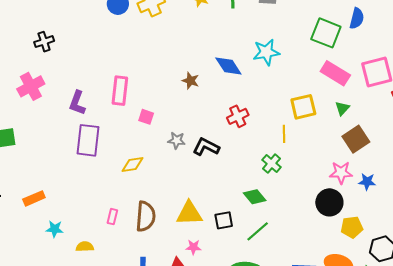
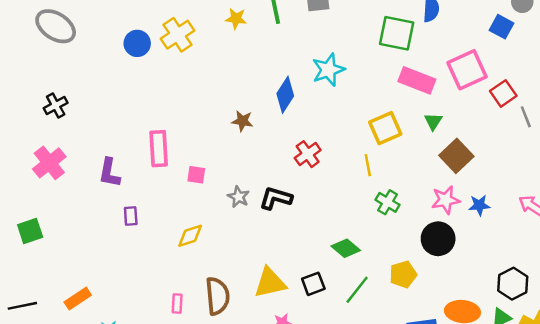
blue diamond: (228, 66) -> (285, 95), turned 76
purple rectangle: (88, 140) -> (131, 216), size x0.5
gray star: (177, 140) -> (238, 197), turned 30
green cross: (272, 164) -> (387, 202), moved
yellow pentagon: (352, 227) -> (403, 274), moved

